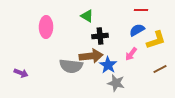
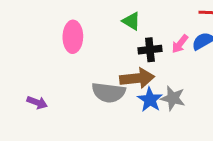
pink arrow: (131, 54) -> (180, 44), moved
blue star: (108, 65) -> (150, 100), moved
gray star: (116, 83) -> (173, 98), moved

